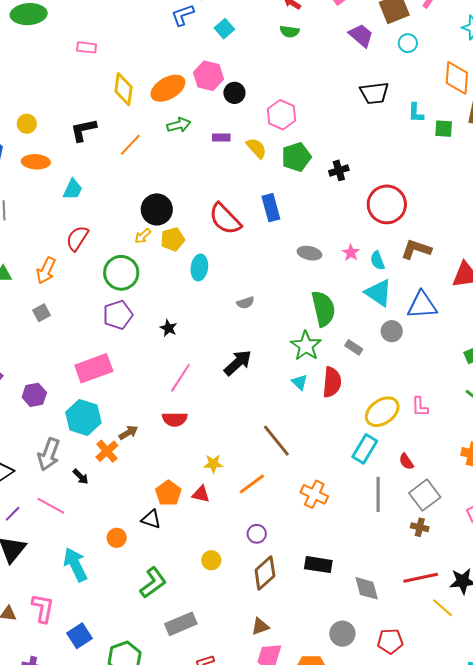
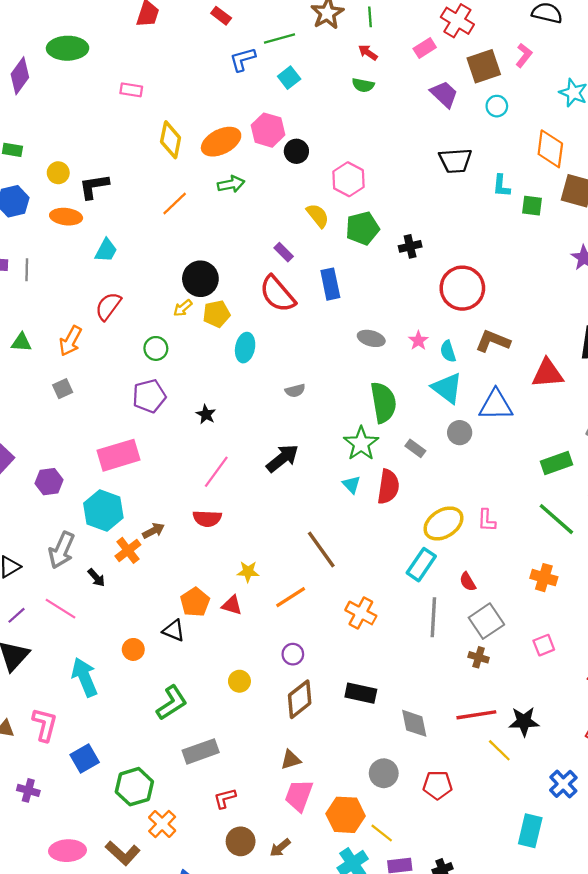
black L-shape: (83, 130) -> (94, 186), moved
purple rectangle: (221, 137) -> (284, 252), moved, turned 42
green circle: (121, 273) -> (156, 348), size x0.6

